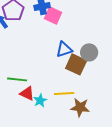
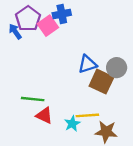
pink square: (53, 15) -> (48, 26), moved, turned 30
cyan star: (40, 100) -> (72, 124), moved

